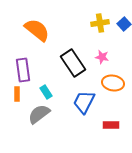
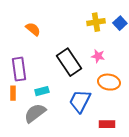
orange semicircle: (37, 30) -> (33, 29), size x0.6
cyan rectangle: (46, 92) -> (42, 91), turned -72

